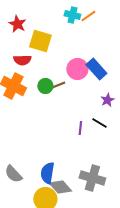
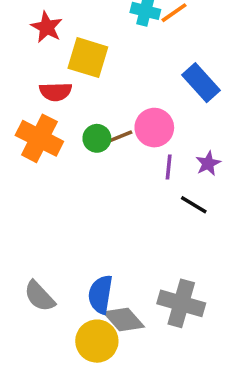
pink circle: (77, 69) -> (154, 128), moved
blue rectangle: (96, 69) -> (201, 83), moved
purple line: (80, 128) -> (169, 167), moved

